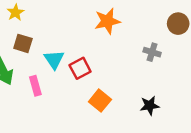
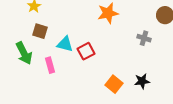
cyan triangle: (54, 60) -> (65, 44), turned -42
orange square: (100, 101) -> (114, 84), moved

